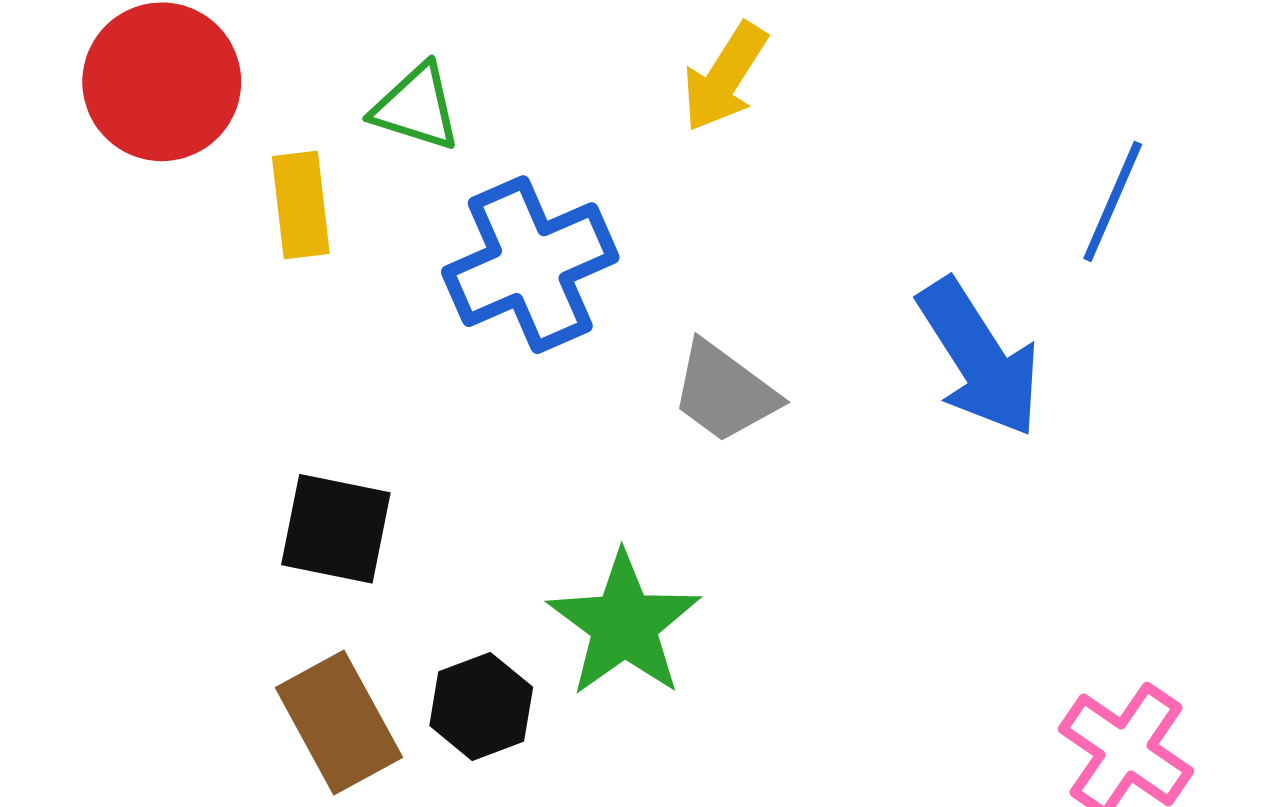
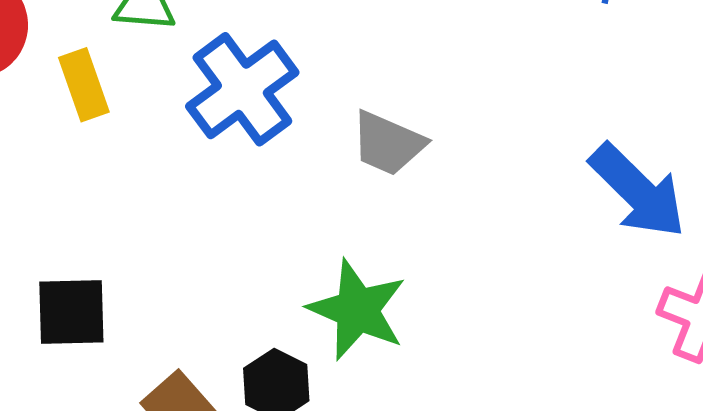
blue arrow: (979, 358) -> (638, 191), moved
black square: (336, 529) -> (71, 312), moved

